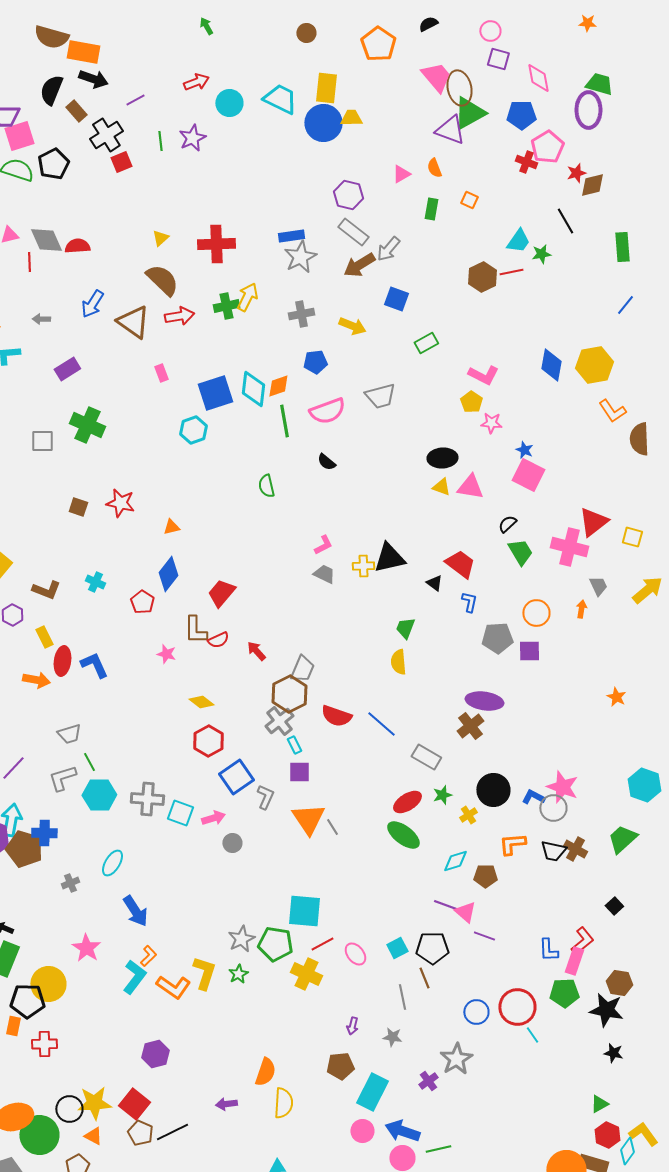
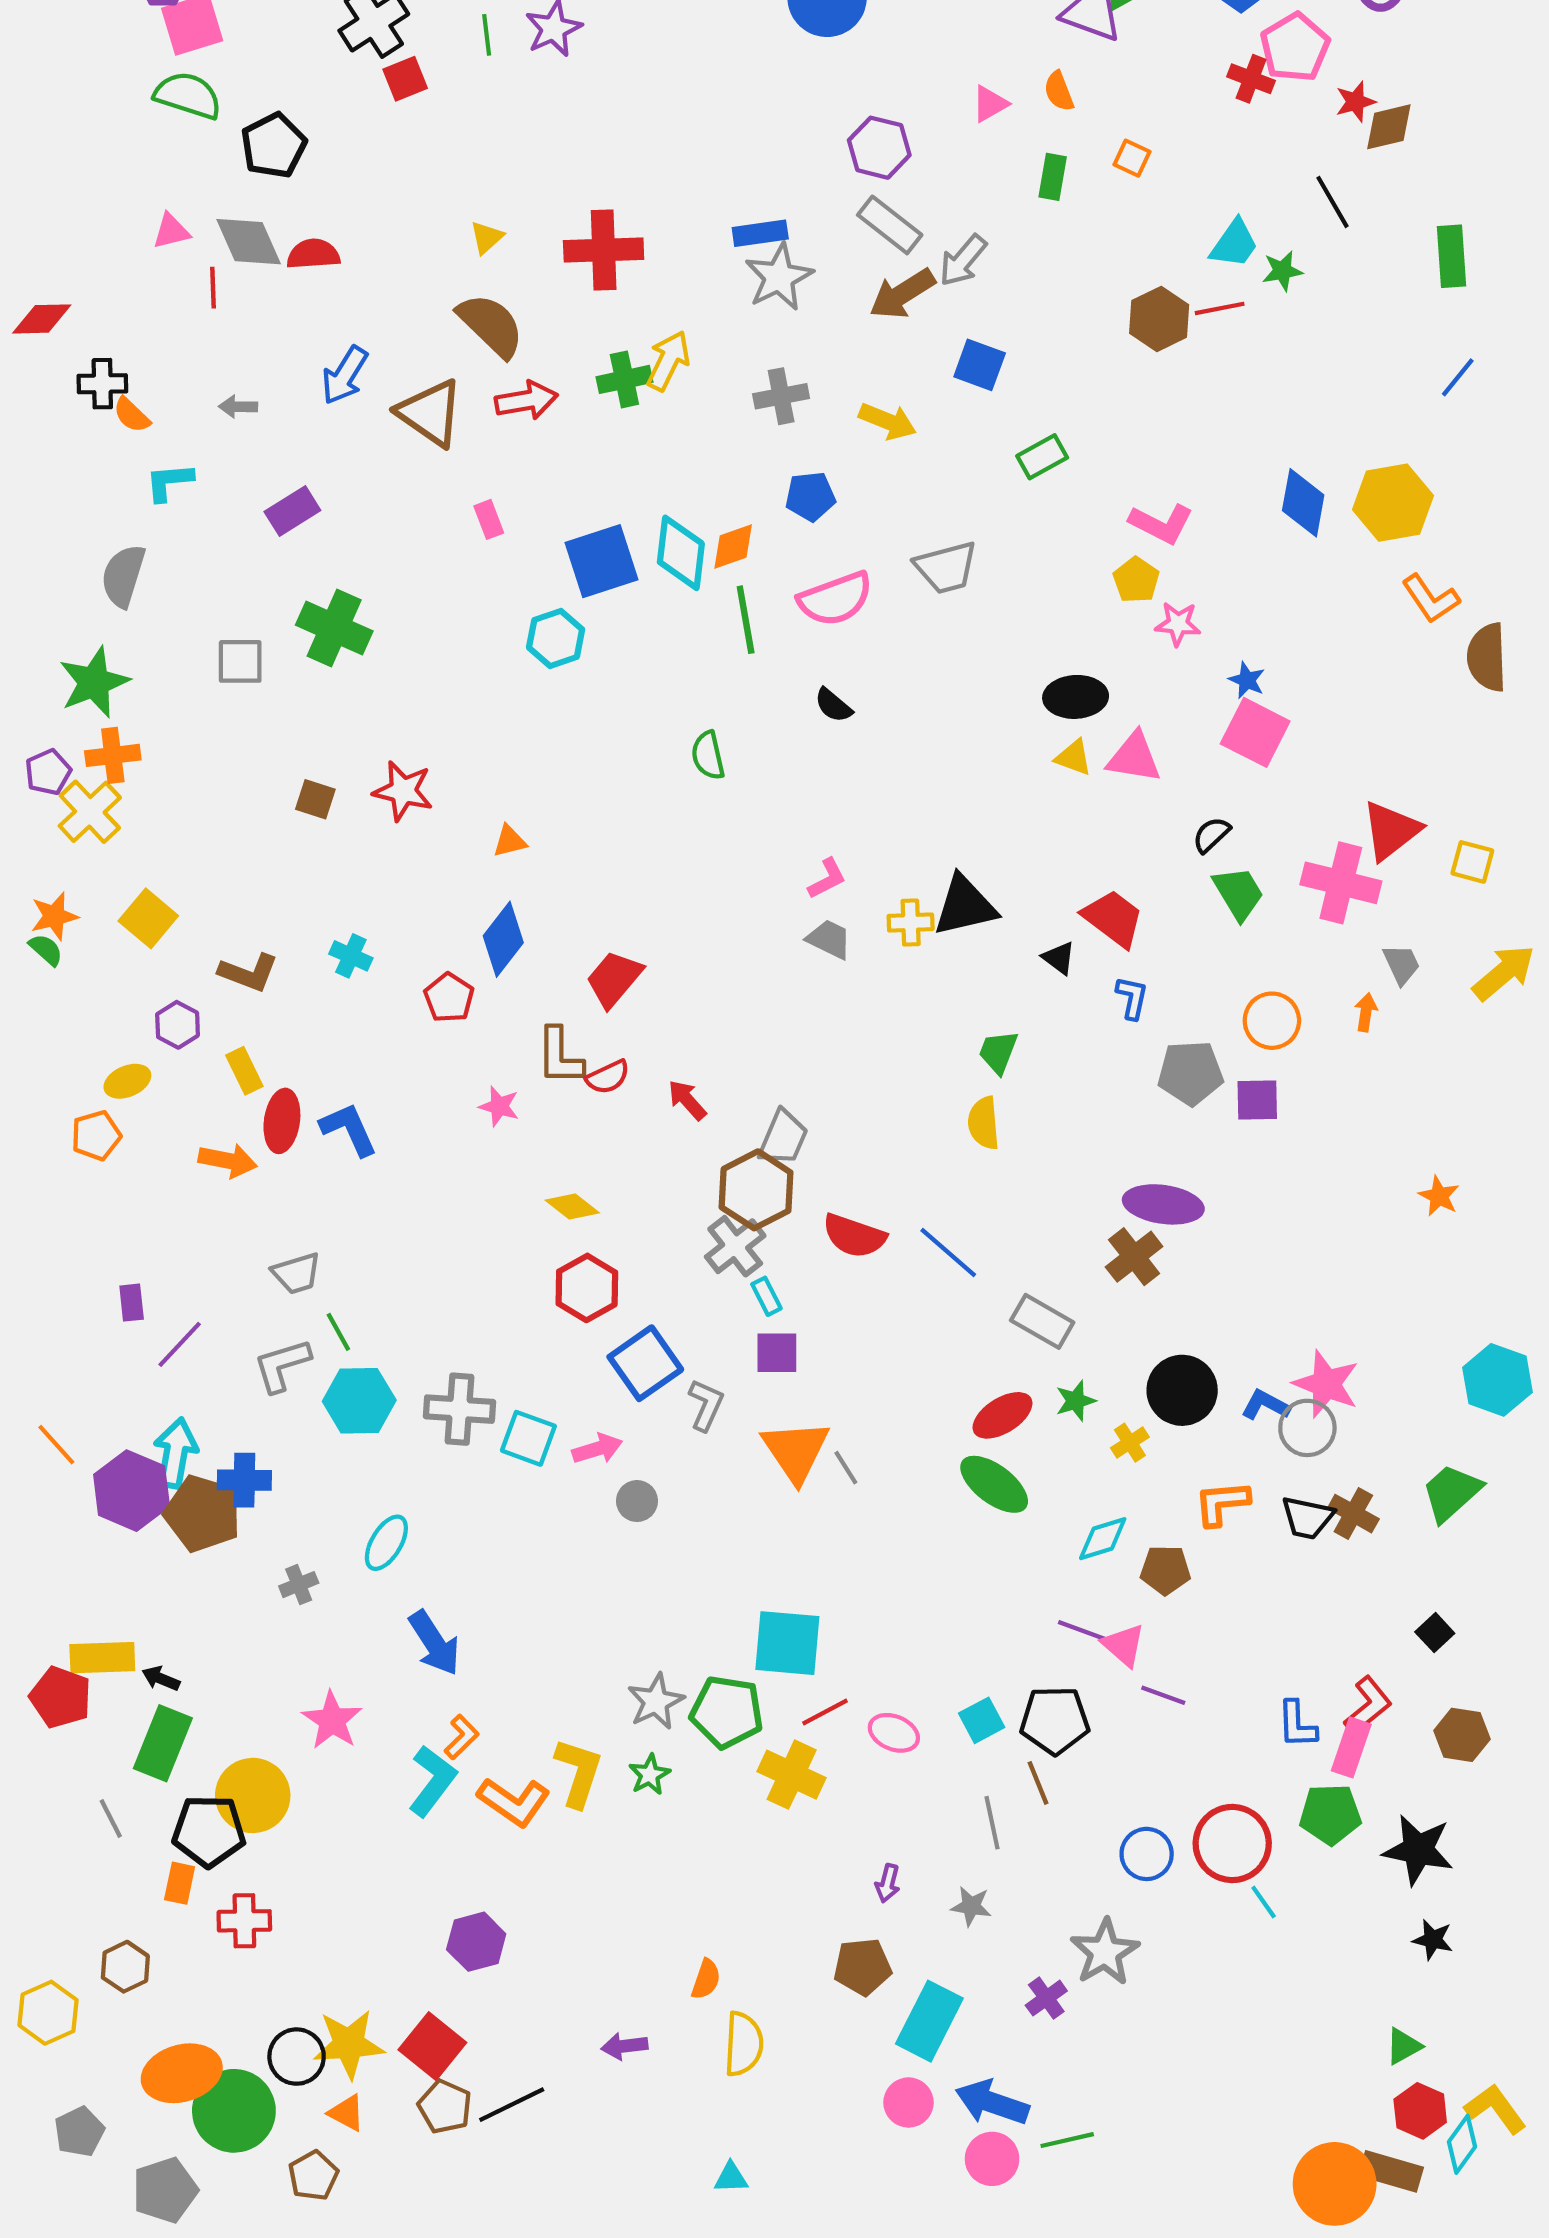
black pentagon: (53, 164) -> (274, 146), moved
pink ellipse: (355, 954) -> (894, 1733), turned -30
brown hexagon: (619, 983) -> (1462, 1735), moved
orange semicircle: (265, 1072) -> (706, 1979), size x0.7

